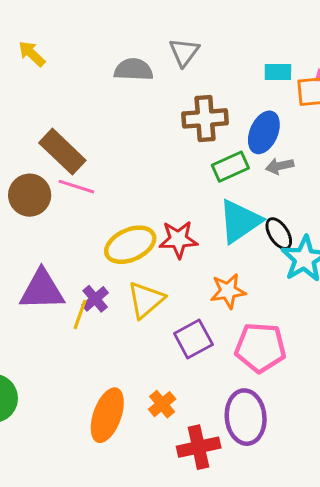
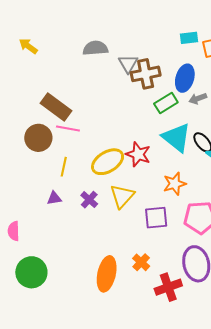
gray triangle: (184, 52) -> (128, 64), moved
cyan triangle: (240, 221) -> (177, 138), turned -40
red star: (178, 239) -> (138, 154), turned 30
purple triangle: (42, 290) -> (54, 198), size x0.5
yellow line: (80, 315) -> (64, 167), moved
purple square: (193, 339) -> (156, 218), turned 30

